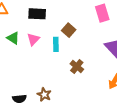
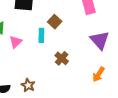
pink triangle: (33, 39) -> (16, 42), moved

